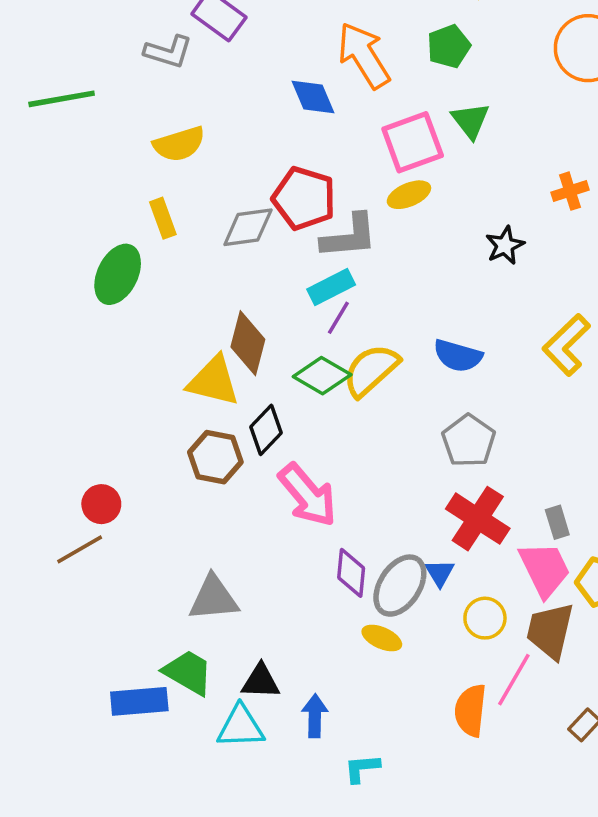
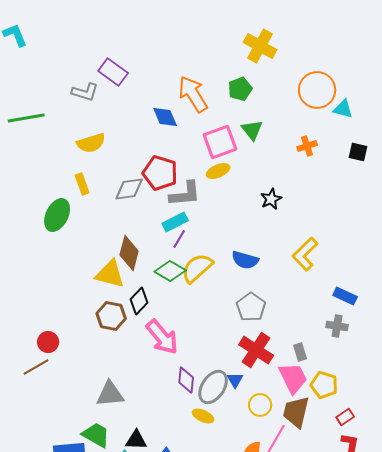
orange cross: (570, 191) -> (307, 146), moved

